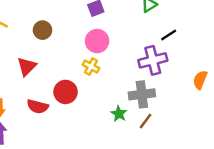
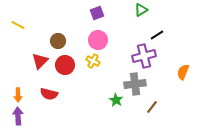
brown circle: (42, 30) -> (58, 41), moved
red circle: (66, 92) -> (65, 65), moved
brown line: (146, 121) -> (152, 107), moved

